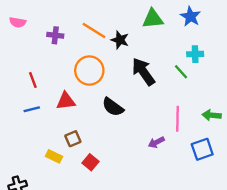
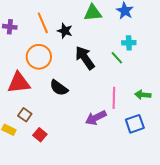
orange line: (94, 31) -> (43, 23), turned 35
red triangle: (66, 101) -> (19, 83), size x1.4
brown square: (73, 139) -> (25, 115), turned -32
purple arrow: (156, 142) -> (96, 118), size x1.5

